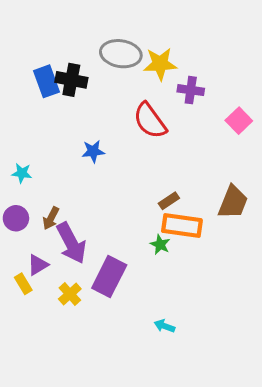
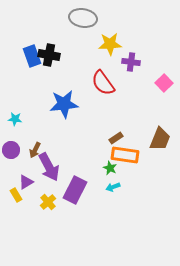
gray ellipse: (121, 54) -> (83, 18), moved
blue star: (93, 151) -> (64, 104), size x1.8
cyan arrow: (164, 326) -> (113, 187), moved, turned -40

